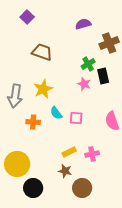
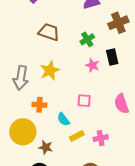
green cross: (88, 64) -> (87, 39), moved
cyan semicircle: (56, 113) -> (63, 119), moved
yellow circle: (17, 164) -> (23, 132), moved
brown star: (65, 171) -> (46, 147), moved

